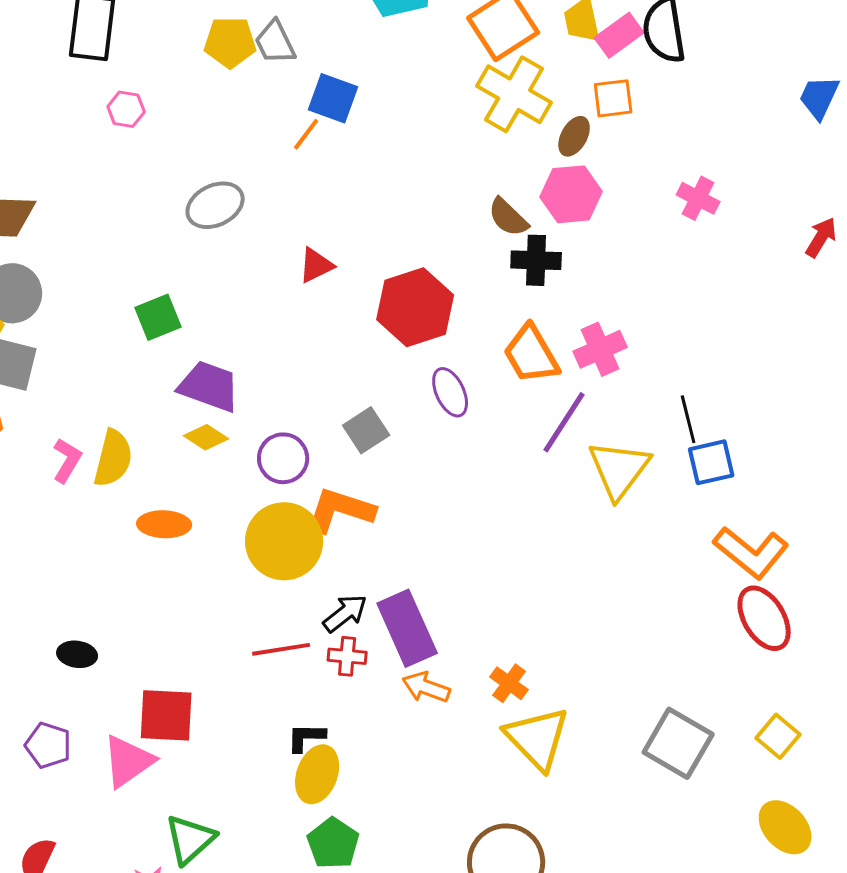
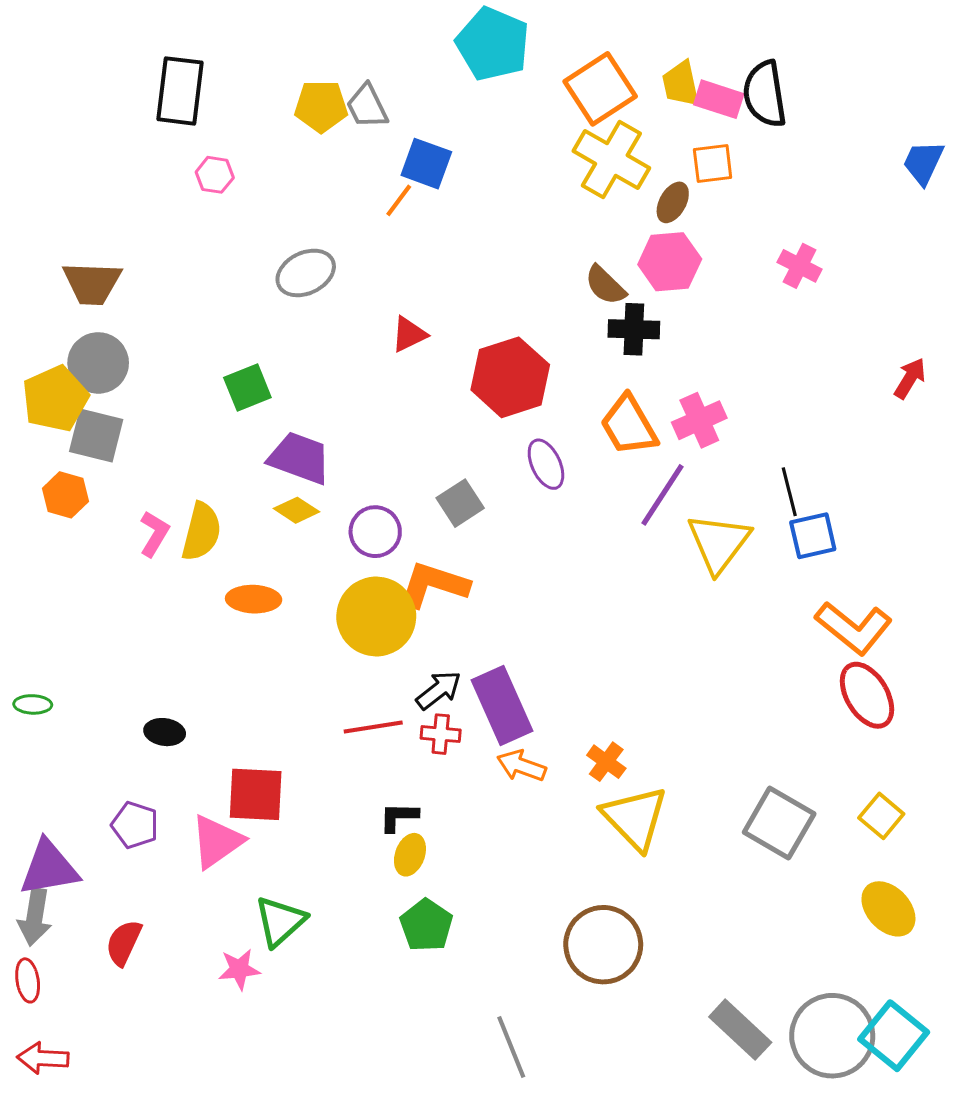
pink rectangle: (619, 35) -> (719, 99), turned 54
red arrow: (821, 237) -> (910, 378), moved
yellow ellipse: (317, 774) -> (410, 855), size x0.7

